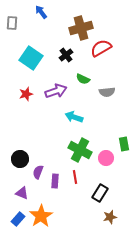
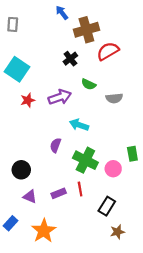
blue arrow: (41, 12) -> (62, 13), moved
cyan square: (31, 58) -> (17, 69), moved
purple semicircle: (38, 172) -> (55, 145), moved
purple rectangle: (55, 181) -> (59, 193), turned 64
purple triangle: (22, 193) -> (30, 197), moved
blue rectangle: (18, 219) -> (11, 223), moved

